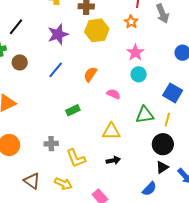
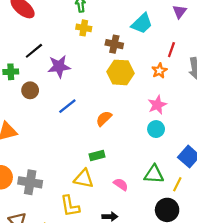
purple star: (58, 34) -> (59, 67), moved
pink semicircle: (113, 94) -> (121, 184), moved
green rectangle: (73, 110) -> (97, 155), moved
yellow triangle: (111, 131) -> (84, 179), moved
gray cross: (51, 144) -> (30, 182), moved, size x1.5

